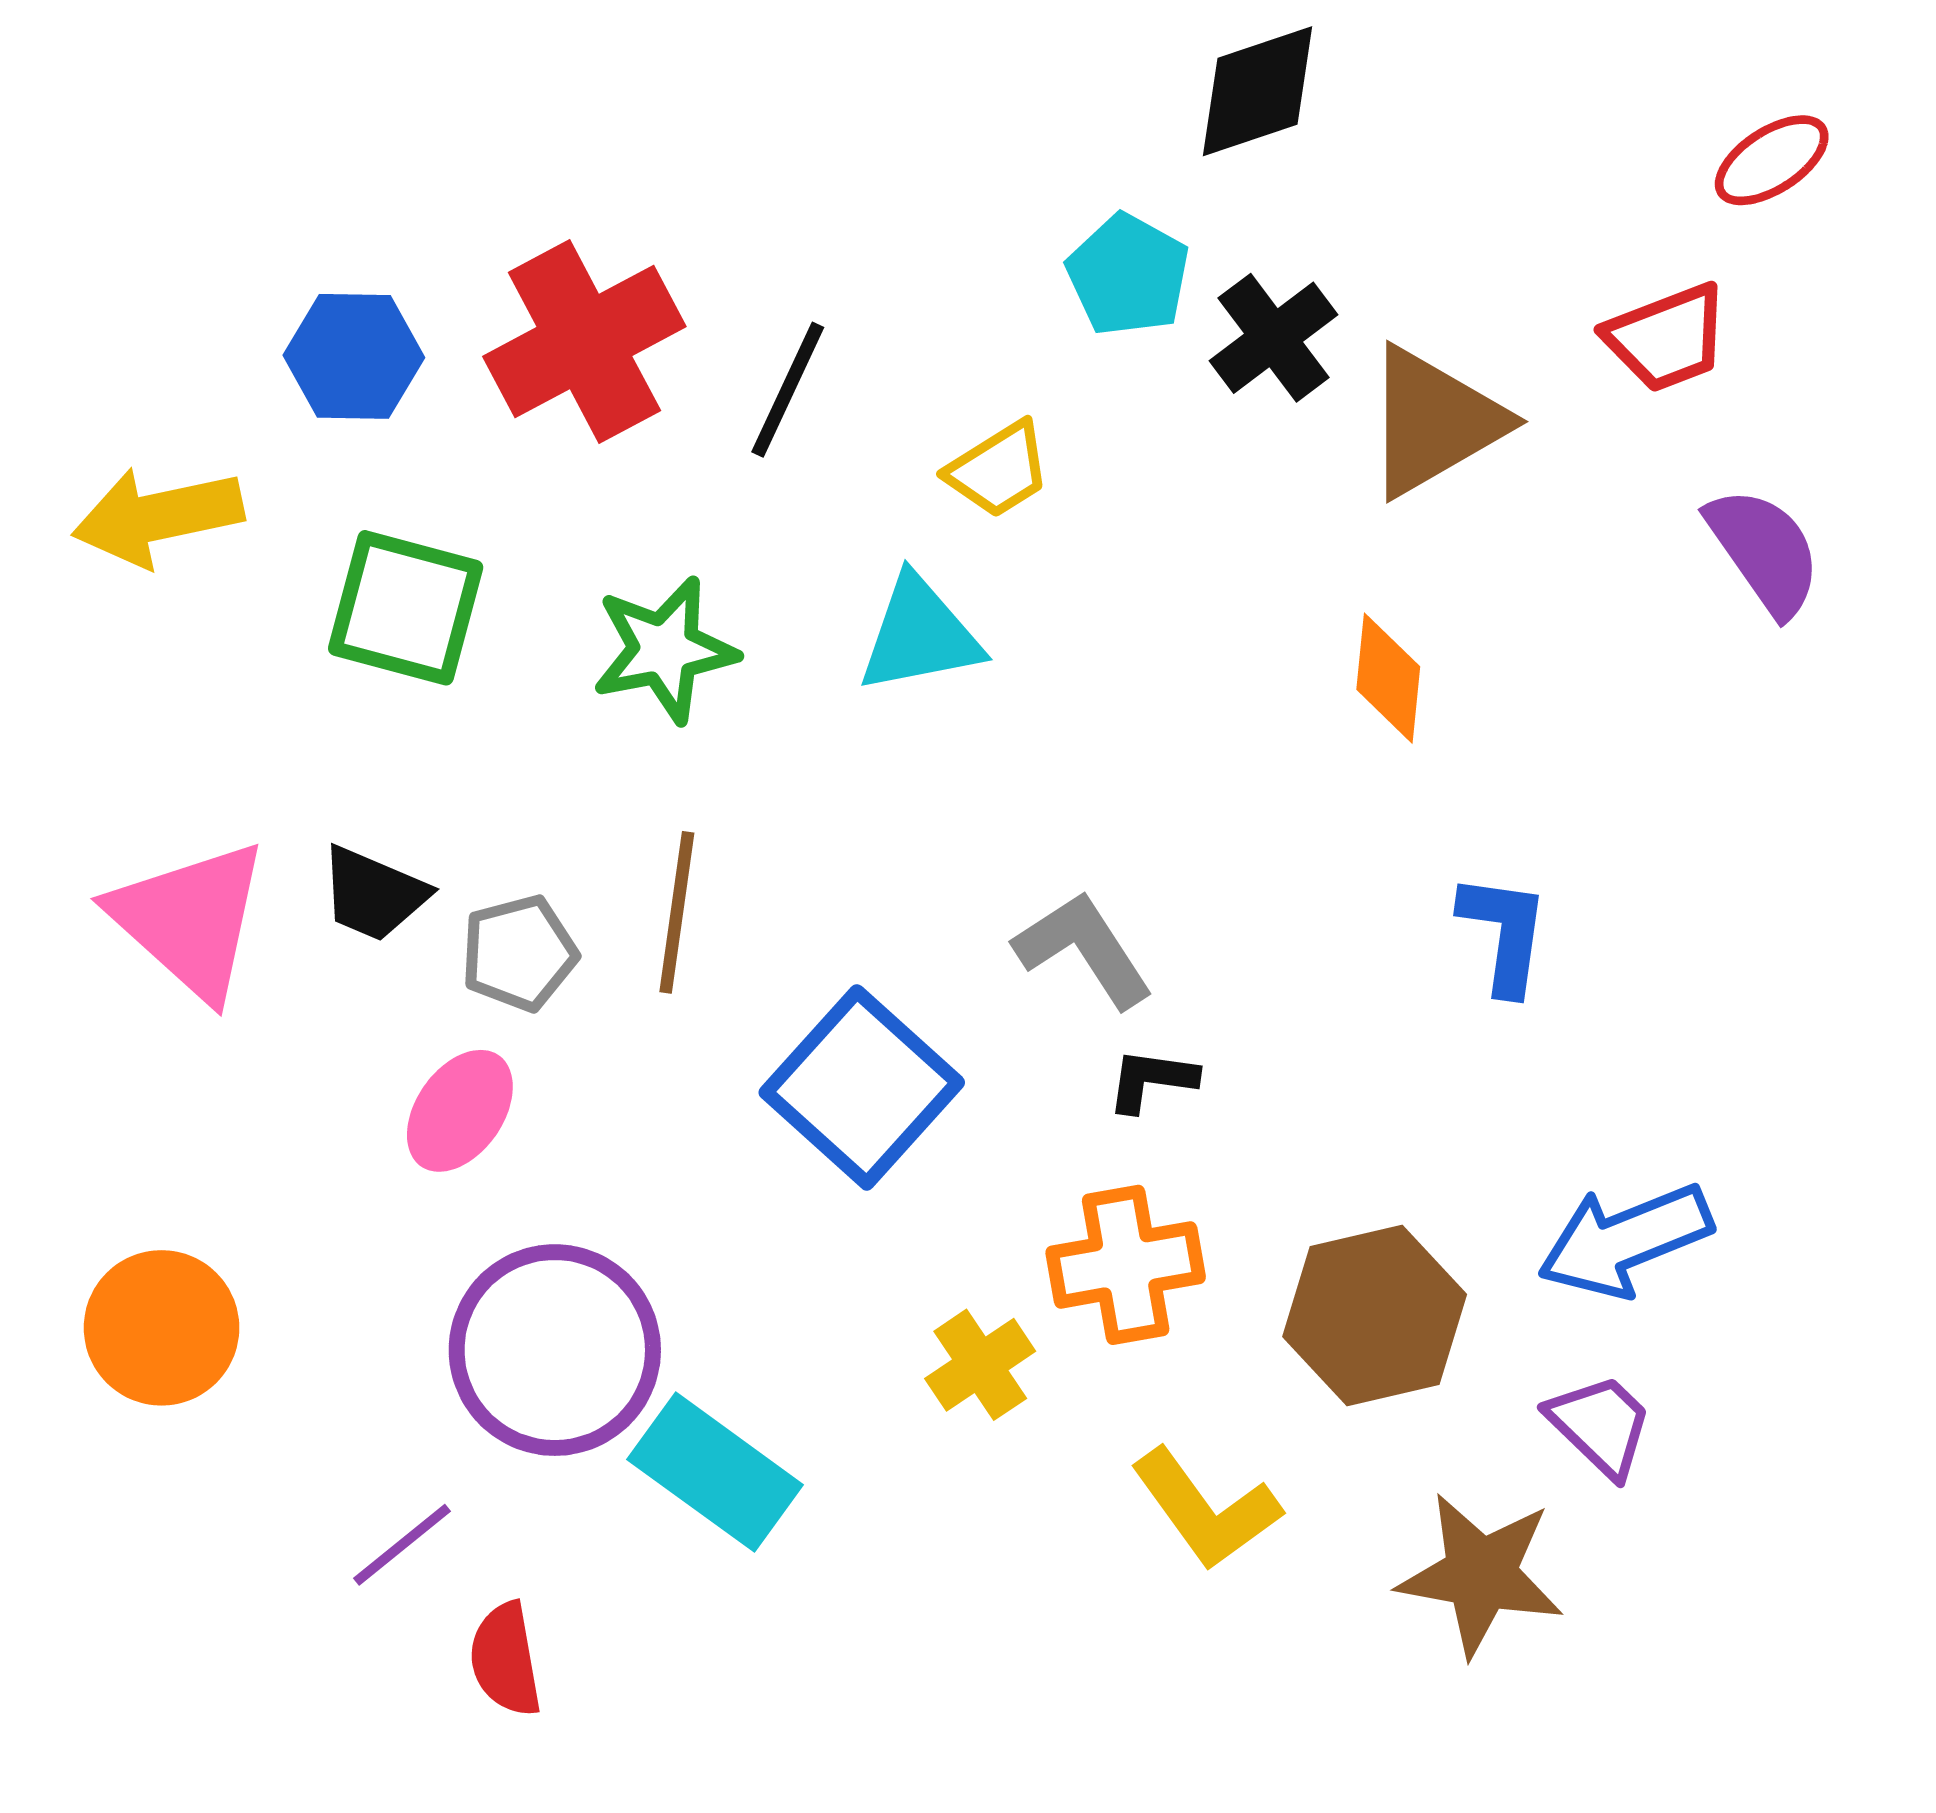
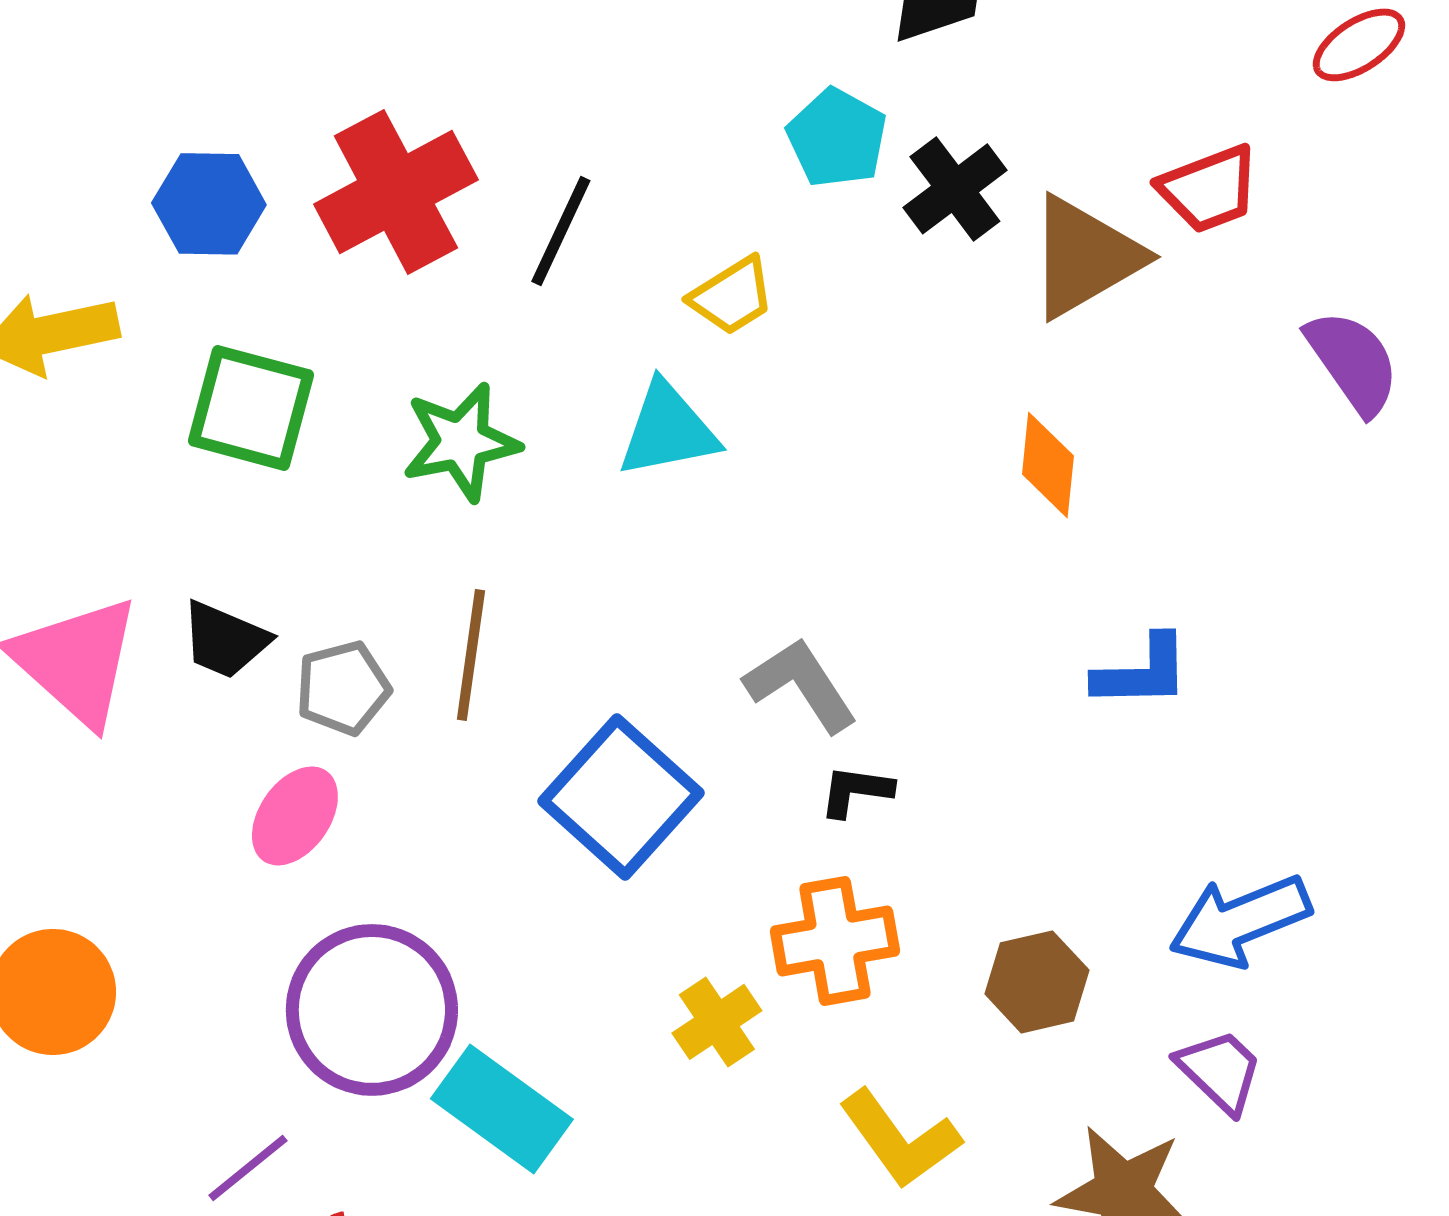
red trapezoid: (1667, 338) -> (1209, 189), moved
blue L-shape: (1504, 933) -> (1142, 672), turned 81
brown hexagon: (1375, 1316) -> (1037, 982), size x0.7

